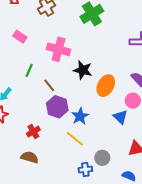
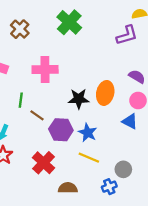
black star: (83, 70) -> (79, 99), moved
brown line: (49, 85) -> (37, 115), moved
red cross: (33, 132) -> (44, 163), size x1.5
brown semicircle: (30, 157) -> (68, 188), moved

